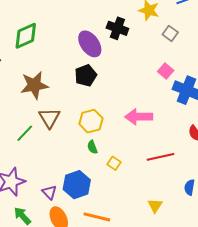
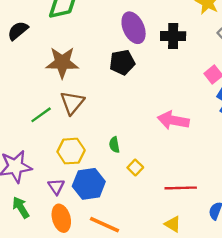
black cross: (117, 28) -> (173, 36), moved, turned -30
yellow hexagon: (91, 121) -> (71, 151), moved
red line: (161, 157) -> (181, 188), moved
yellow triangle: (155, 206) -> (173, 224), turned -42

